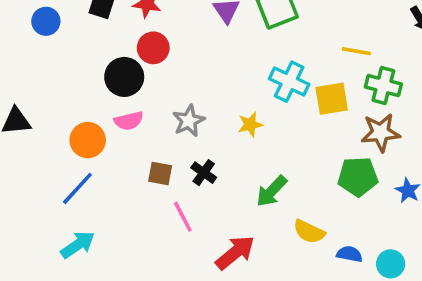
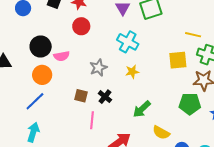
black circle: (124, 77) -> (41, 47), moved
cyan cross: (289, 82) -> (128, 42), moved
pink semicircle: (129, 121) -> (62, 56), moved
pink line: (183, 217) -> (92, 120), turned 30
cyan arrow: (78, 245) -> (33, 132), turned -42

